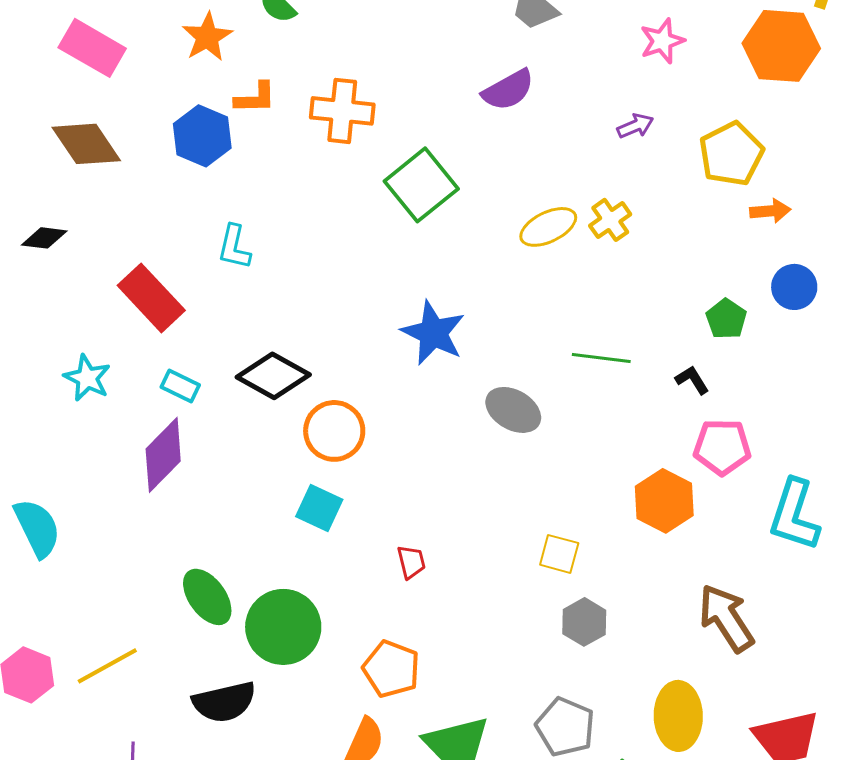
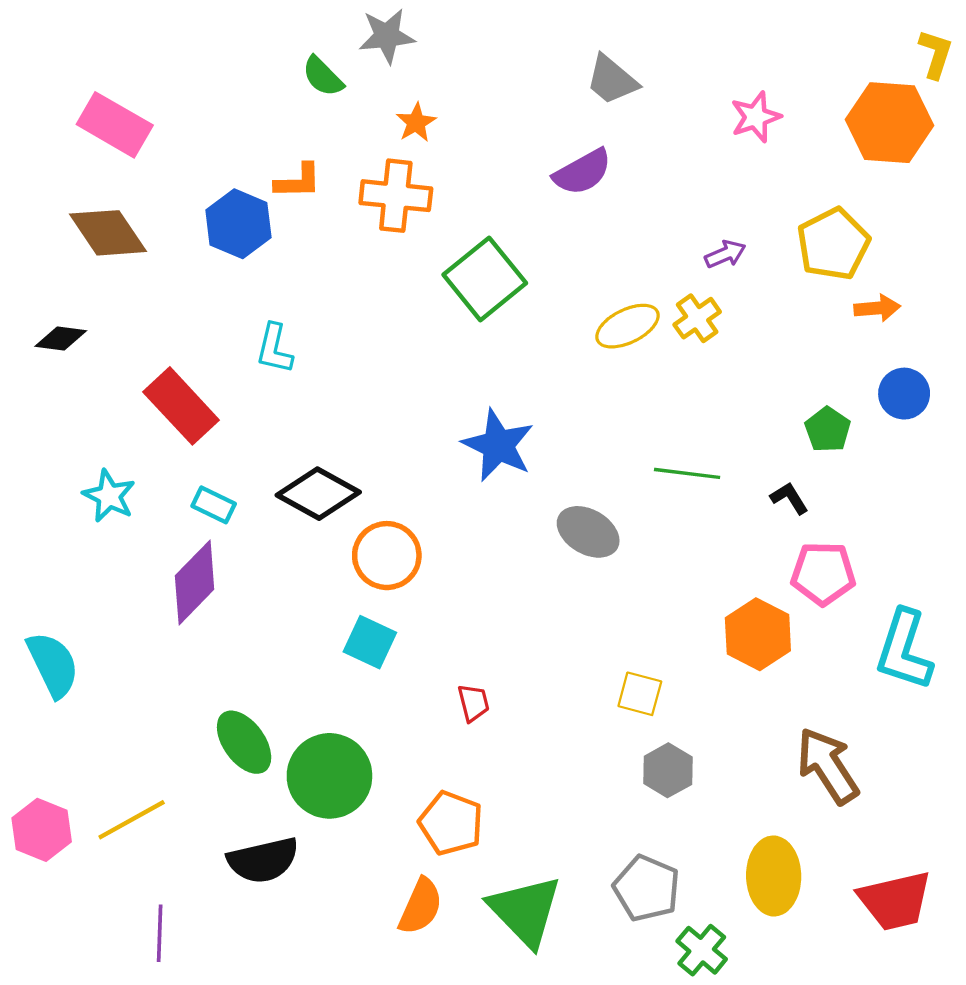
orange star: (207, 37) -> (416, 123), moved, size x0.7
purple arrow: (635, 126) -> (725, 254), moved

